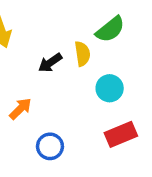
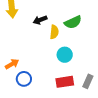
black arrow: (50, 63) -> (40, 20), moved
orange arrow: (20, 109) -> (12, 64), moved

